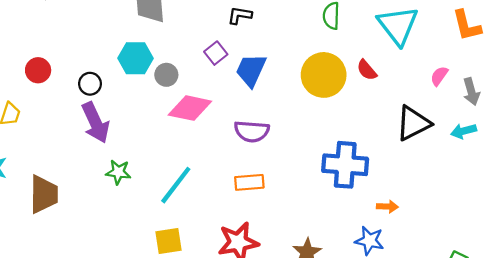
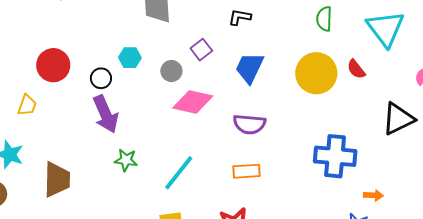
purple square: (216, 53) -> (201, 50), moved
cyan hexagon: (135, 58) -> (130, 58), moved, size x0.7
red circle: (38, 70) -> (53, 65), size x1.4

